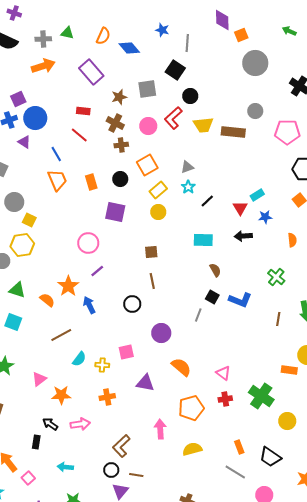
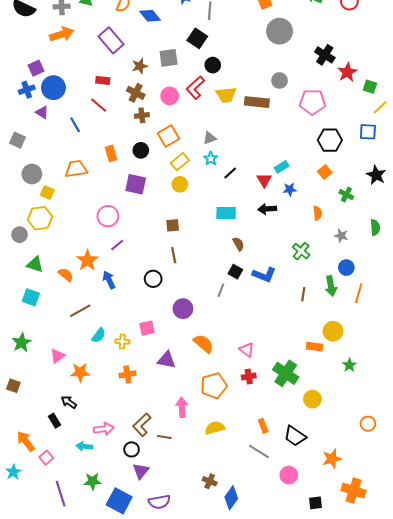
orange trapezoid: (57, 180) -> (76, 169), moved, turned -75
pink arrow: (80, 424) -> (104, 429), moved
black rectangle: (36, 442) -> (54, 421), turned -40
brown line: (136, 475) -> (164, 437), moved

